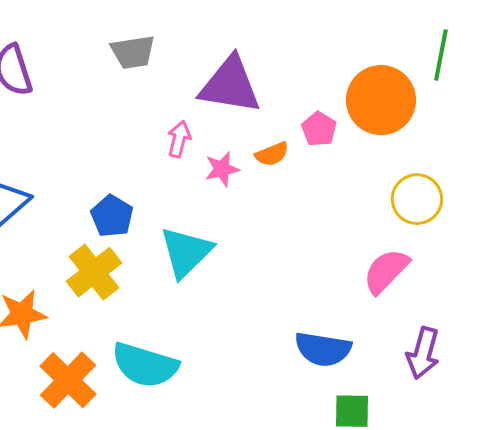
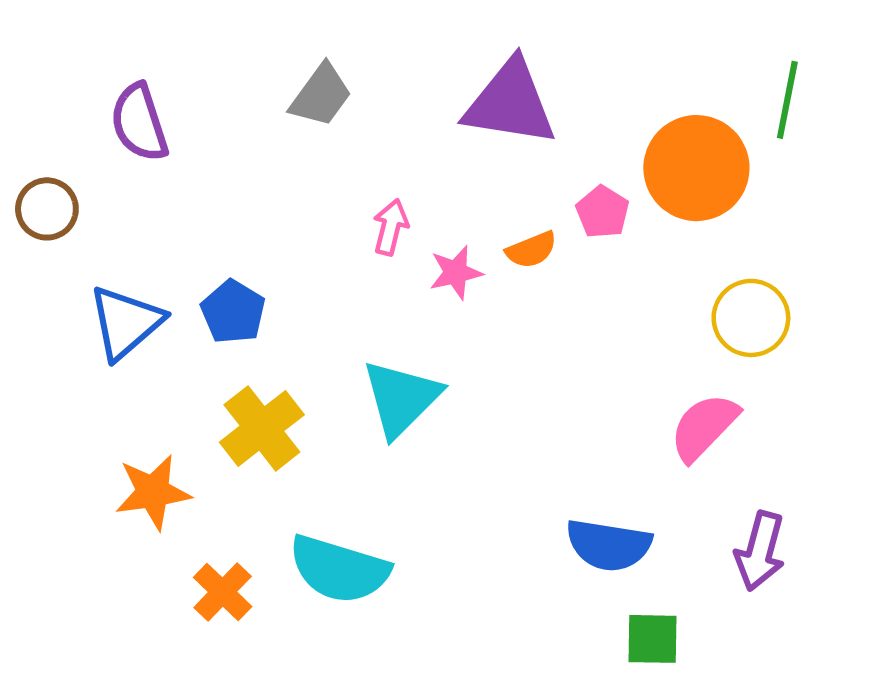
gray trapezoid: (133, 52) -> (321, 95), turned -45
purple triangle: (230, 85) -> (510, 103), moved
blue pentagon: (112, 216) -> (233, 312), moved
orange cross: (68, 380) -> (223, 592), size x0.7

